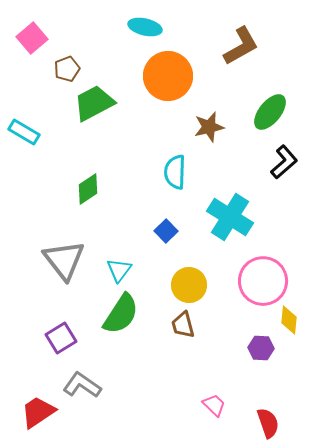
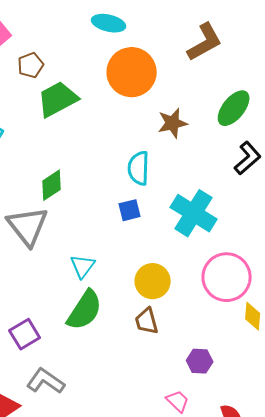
blue square: (166, 231) -> (130, 210), moved, turned 30
gray triangle: (64, 260) -> (28, 226), moved
purple hexagon: (261, 348) -> (200, 361), moved

